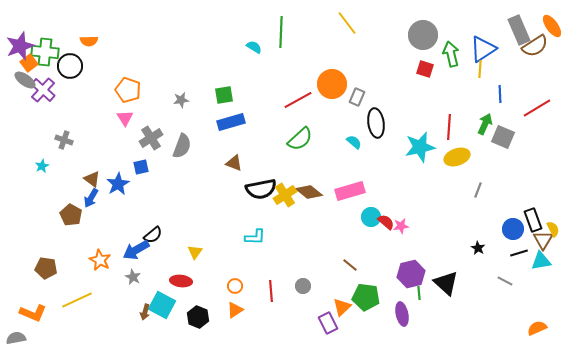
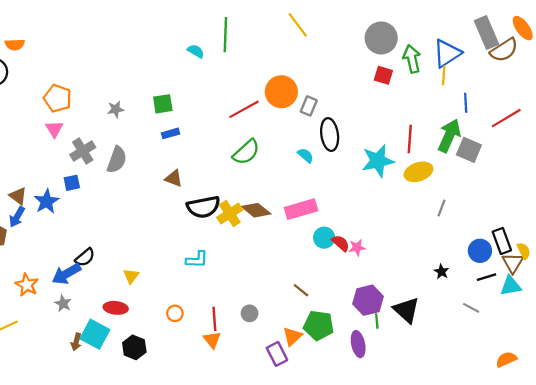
blue rectangle: (231, 122) -> (171, 133), size x0.6
green arrow: (485, 124) -> (449, 136), size x1.4
orange triangle: (235, 310) -> (212, 340), moved, turned -36

